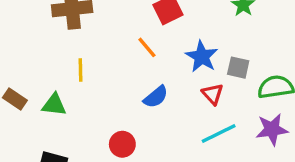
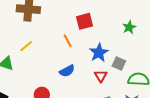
yellow line: (81, 70) -> (26, 46), turned 40

